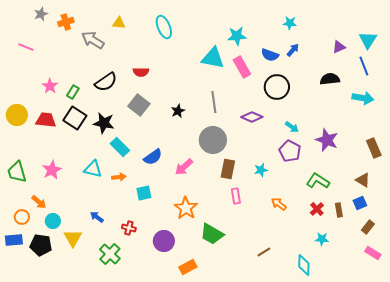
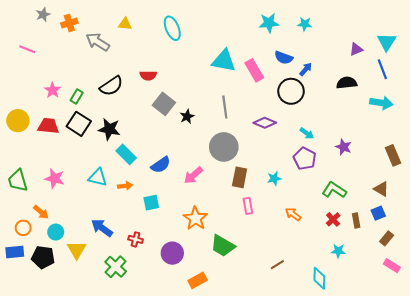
cyan star: (237, 36) -> (269, 23), moved
blue arrow: (293, 50) -> (306, 69), moved
gray square: (139, 105) -> (164, 104), moved
purple star: (327, 140) -> (344, 147), size x0.7
pink star: (52, 170) -> (55, 178), turned -30
blue arrow: (97, 217) -> (102, 228), size x1.5

